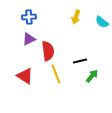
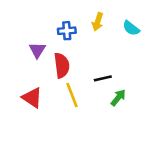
blue cross: (29, 17) -> (67, 31), moved
purple triangle: (29, 39) -> (37, 50), turned -32

